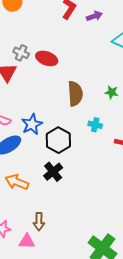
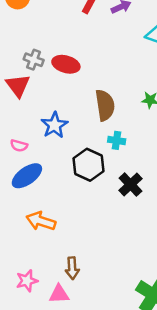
blue star: (32, 124) -> (54, 125), moved
cyan cross: (95, 125) -> (117, 140), moved
black cross: (53, 172) -> (130, 185), moved

